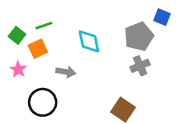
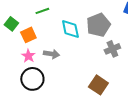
green line: (44, 26) -> (42, 11), moved
gray pentagon: (139, 37) -> (98, 25), moved
pink star: (18, 69) -> (28, 56), moved

